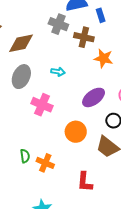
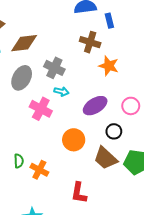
gray cross: (58, 24) -> (54, 68), moved
cyan arrow: (58, 72) -> (61, 91), moved

